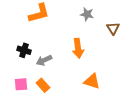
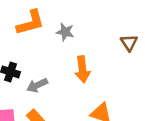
gray star: (87, 14) -> (65, 32), moved

